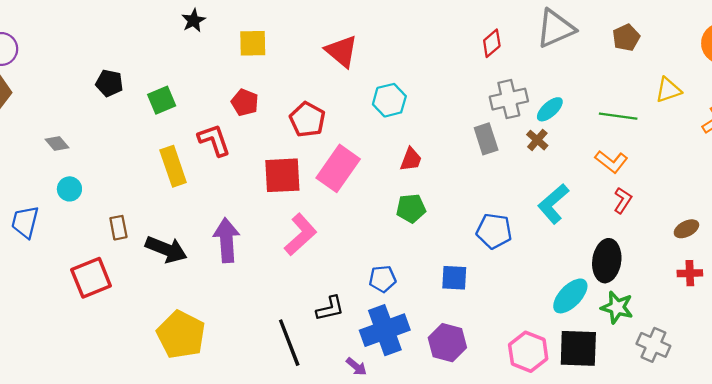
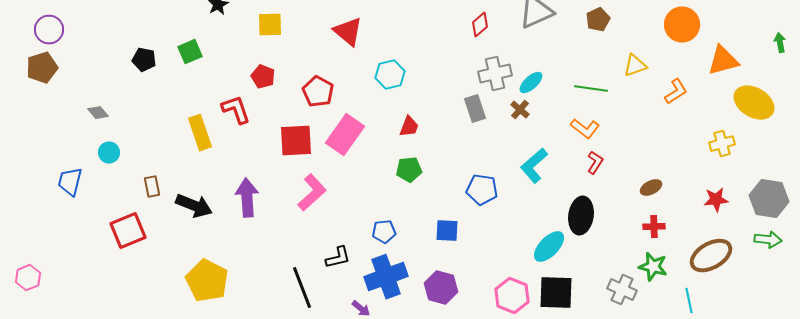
green square: (162, 100) -> (190, 52), moved
green star: (617, 307) -> (653, 267), moved

